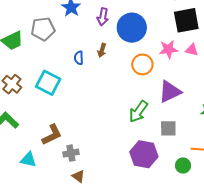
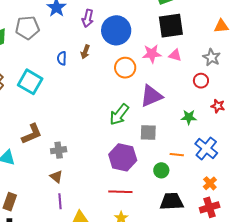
gray cross: (71, 153) -> (59, 150), moved

